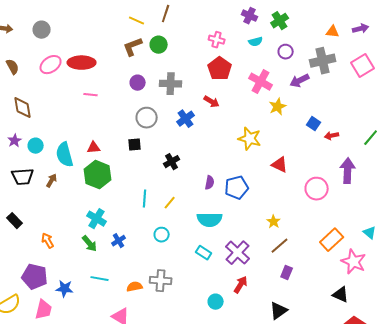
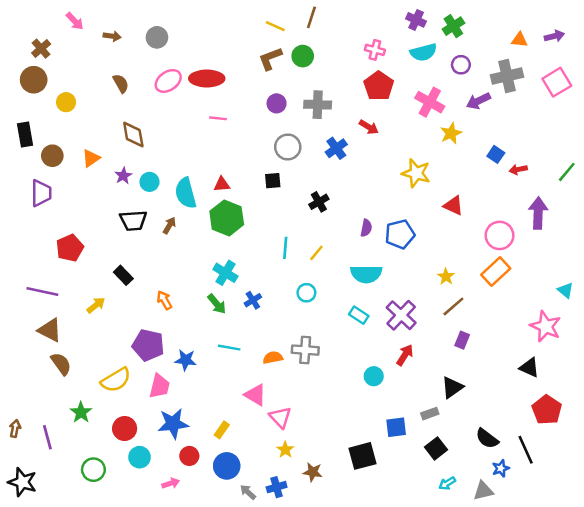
cyan semicircle: (256, 42) -> (424, 52), size x1.5
orange rectangle: (332, 240) -> (496, 272), moved

